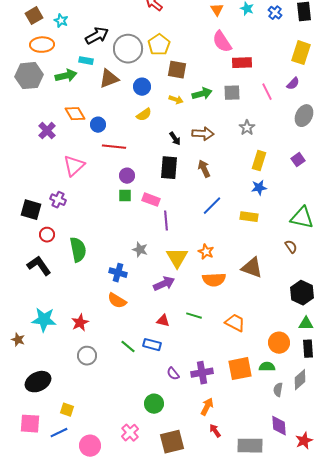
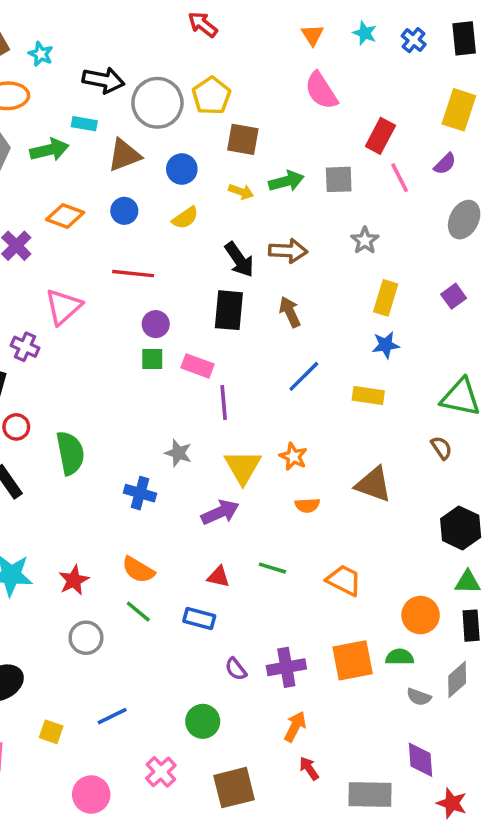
black arrow: (97, 36) -> (103, 80), turned 40
red rectangle: (242, 63) -> (380, 136), moved, turned -60
orange diamond: (75, 114) -> (65, 216), turned -40
blue circle: (98, 125) -> (124, 211), moved
black arrow: (175, 139) -> (239, 260), size x1.5
purple cross: (58, 200) -> (25, 347), moved
orange semicircle: (214, 280) -> (307, 505), size x0.6
orange semicircle: (117, 301) -> (138, 570), moved
green line: (128, 347) -> (138, 612), moved
gray semicircle: (278, 390) -> (419, 697), turned -80
blue line: (59, 433) -> (112, 716), moved
red star: (304, 441) -> (452, 803), moved, turned -30

